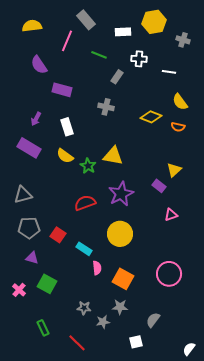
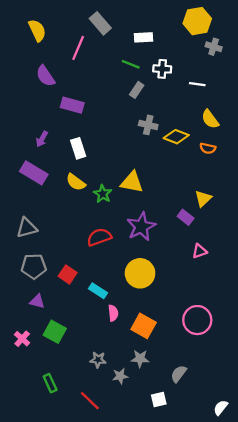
yellow hexagon: (154, 22) -> (197, 21), moved
yellow semicircle: (32, 26) -> (37, 30), turned 72
green line: (99, 55) -> (131, 64), moved
gray cross: (106, 107) -> (148, 125), moved

